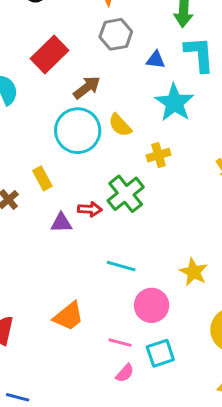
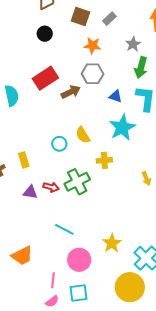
brown arrow: (87, 87) -> (71, 92), moved
cyan circle: (78, 131) -> (59, 144), moved, size x0.5
pink line: (120, 343) -> (53, 280), turned 70

